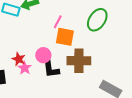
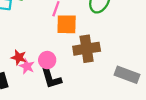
pink circle: (43, 55) -> (47, 60), moved
black L-shape: (51, 68) -> (51, 78), moved

